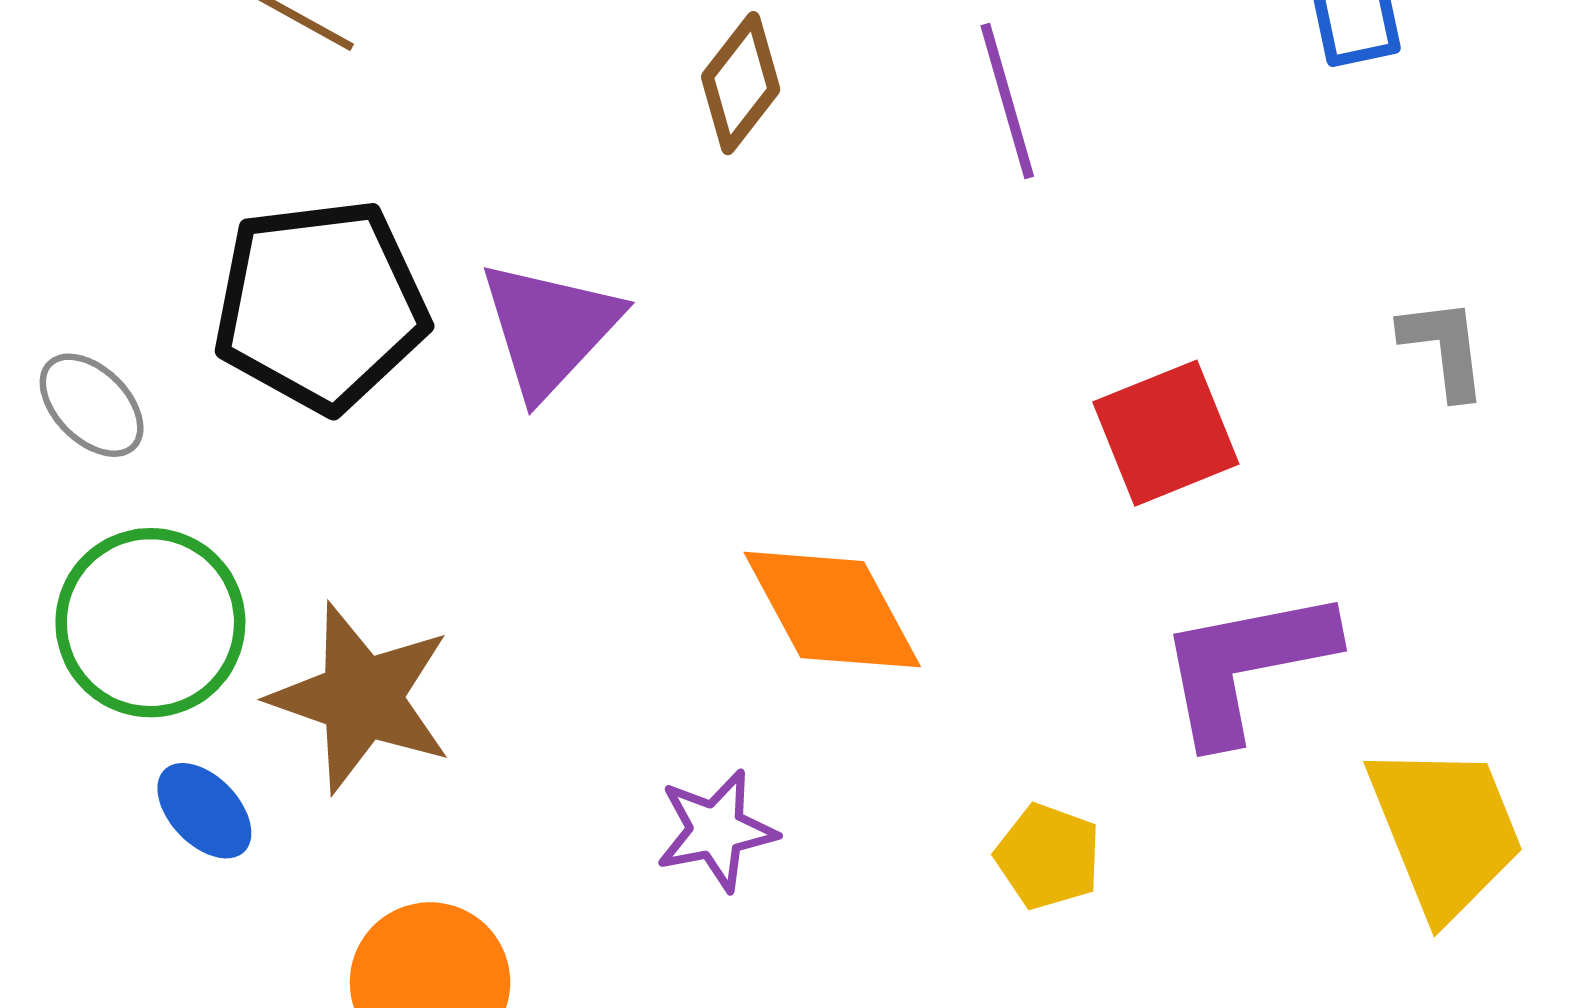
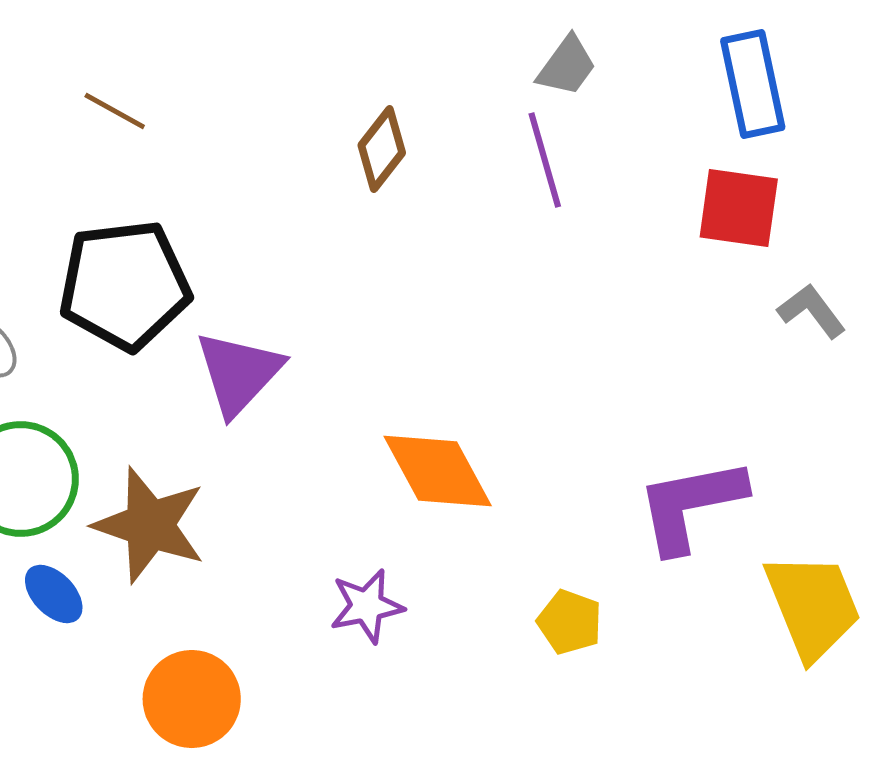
purple triangle: (549, 328) -> (239, 373), moved
gray L-shape: (1444, 348) -> (812, 311), turned -30
red square: (1166, 433) -> (739, 208), moved, turned 30

